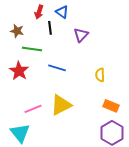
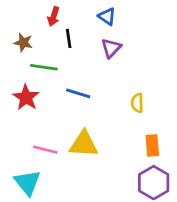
blue triangle: (62, 12) -> (107, 16), moved
yellow triangle: (61, 105) -> (84, 144), turned 30
orange rectangle: (111, 106) -> (152, 145), turned 63
pink line: (33, 109) -> (45, 150), turned 36

